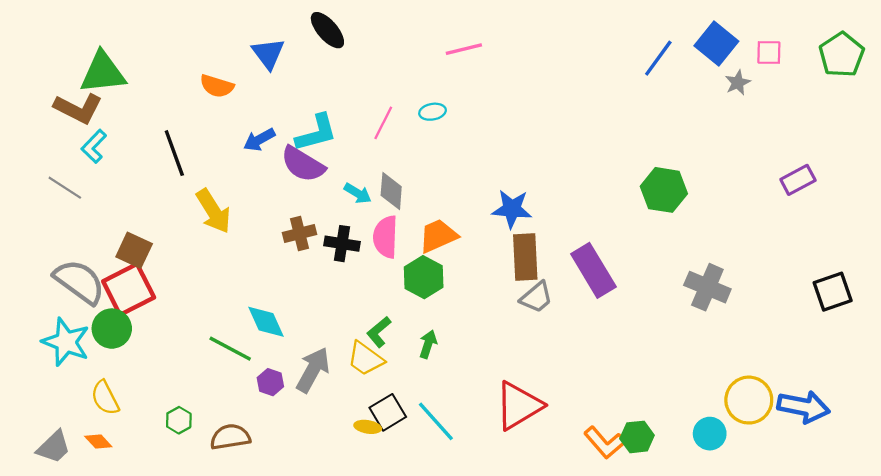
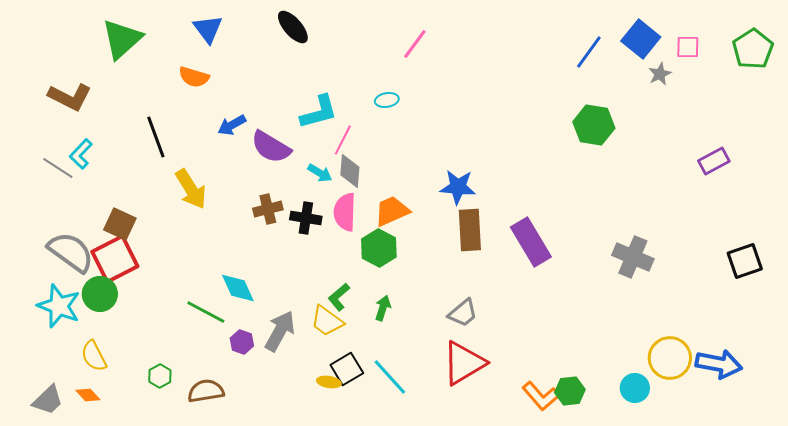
pink line: (464, 49) -> (415, 44), turned -40
blue triangle: (268, 54) -> (208, 29), moved
green triangle: (103, 73) -> (122, 39), moved, turned -36
pink line: (383, 123) -> (343, 140), moved
cyan L-shape: (316, 133) -> (319, 112), moved
cyan L-shape: (94, 146) -> (81, 154), moved
green hexagon: (664, 190) -> (594, 125), moved
gray trapezoid: (536, 297) -> (463, 313), moved

